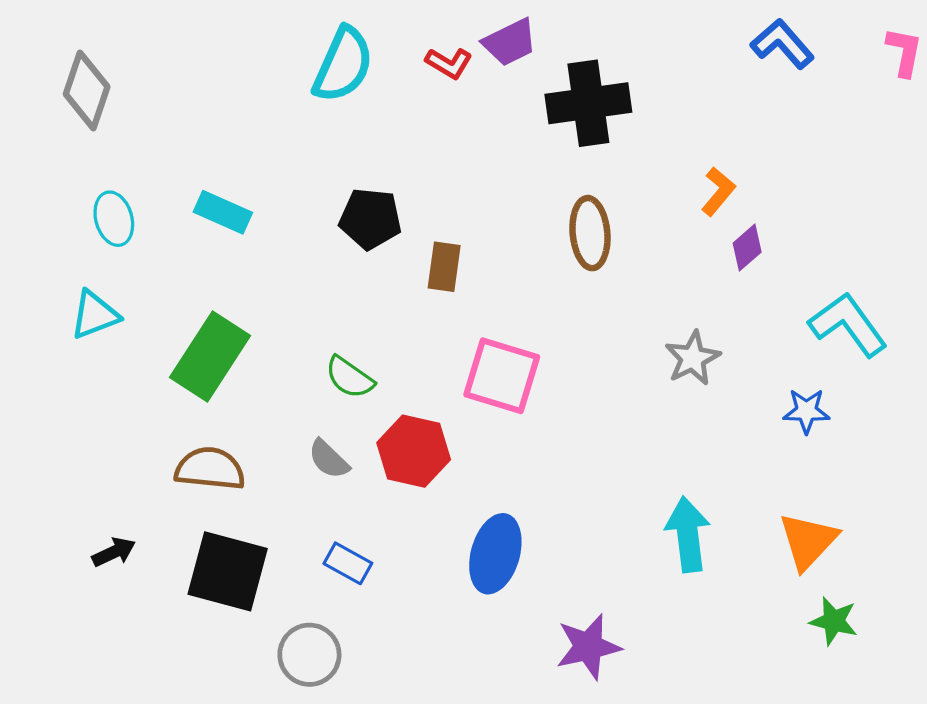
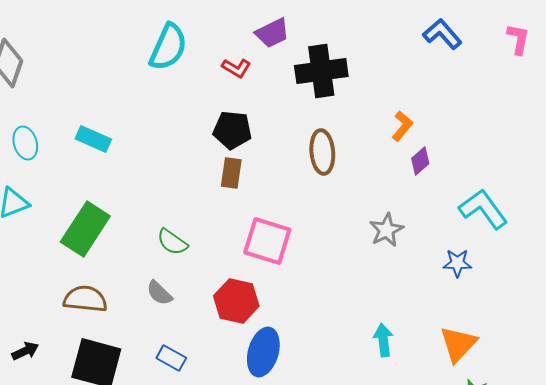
red L-shape: (449, 63) -> (236, 68), moved
black pentagon: (370, 219) -> (232, 130), moved
red hexagon: (414, 451) -> (236, 301), moved
cyan arrow: (688, 534) -> (383, 340), size x0.7

